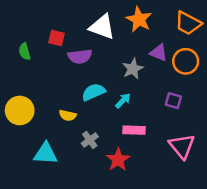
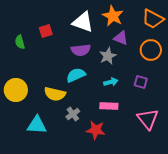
red square: (57, 38) -> (46, 31), turned -32
purple triangle: (159, 53) -> (121, 38), moved
purple semicircle: (80, 56) -> (81, 50), moved
cyan arrow: (123, 101) -> (111, 82), moved, turned 32
yellow semicircle: (68, 115) -> (55, 94), size x1.5
red star: (118, 160) -> (96, 130), turned -30

